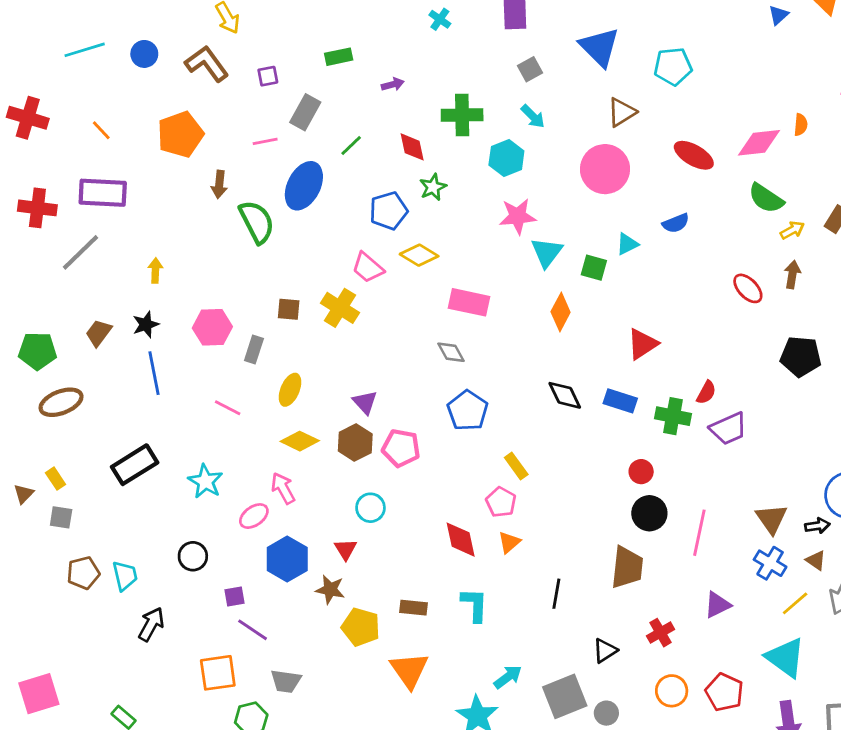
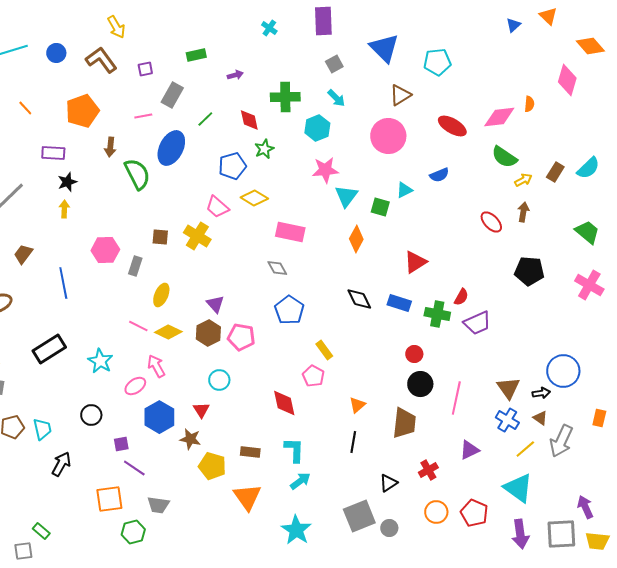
purple rectangle: (103, 193) -> (53, 153), moved, size x0.7
black star: (146, 325) -> (67, 182), moved
pink line: (228, 408) -> (138, 326), moved
orange triangle: (509, 542) -> (357, 405), moved
cyan arrow: (508, 677) -> (300, 481), moved

